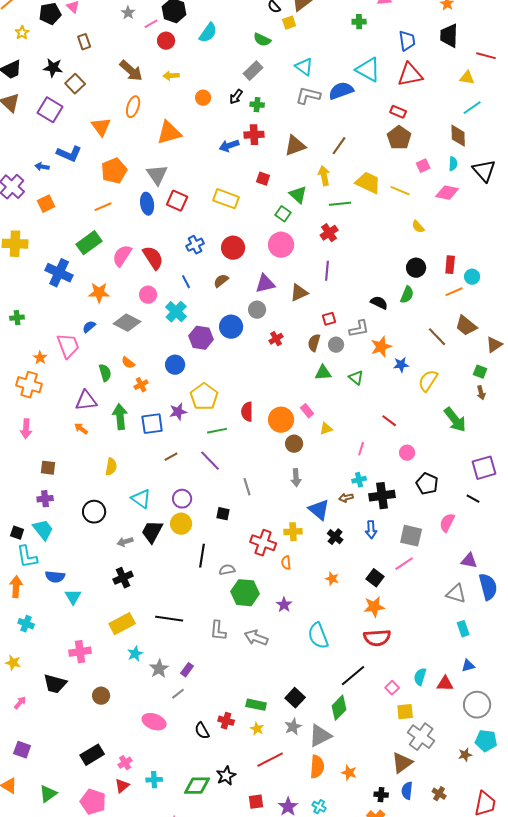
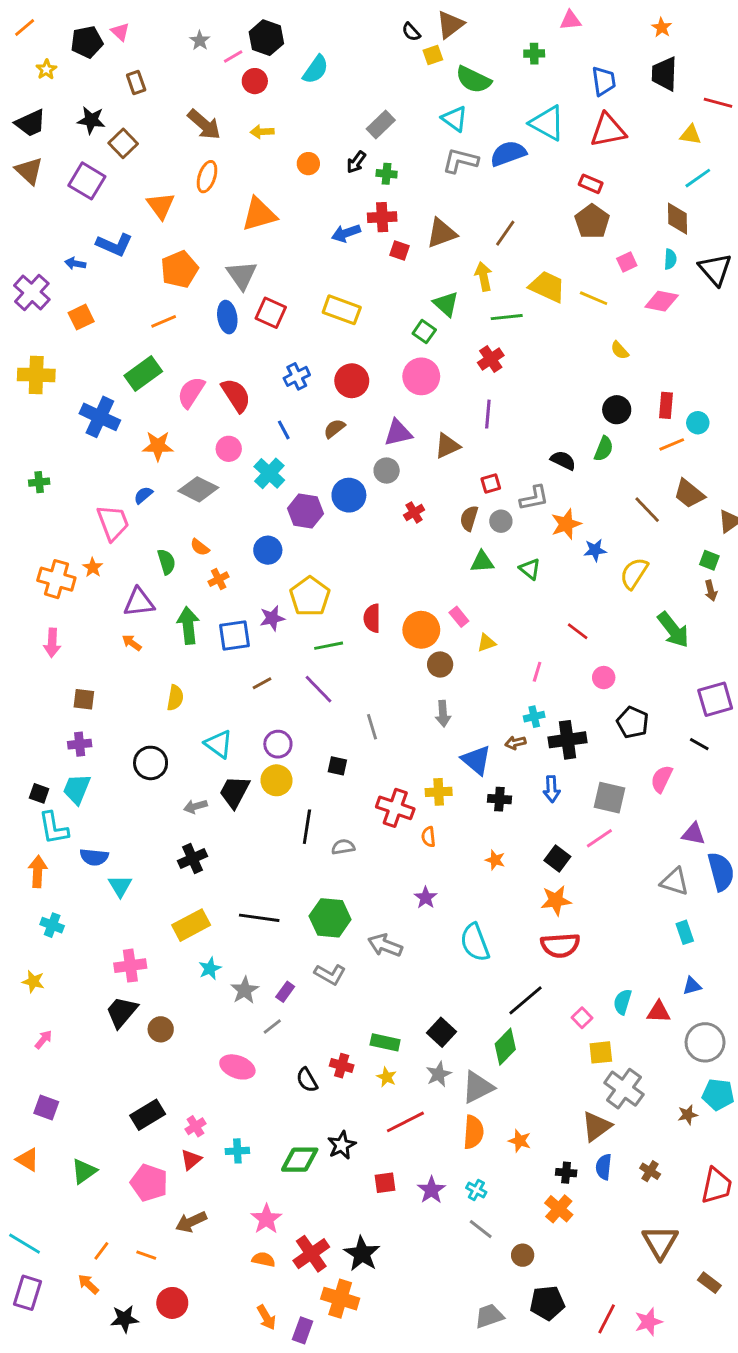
green semicircle: (262, 40) -> (473, 80), moved, size x1.4
red square: (263, 179) -> (400, 250), moved
orange star: (40, 358) -> (93, 568), moved
cyan trapezoid: (43, 530) -> (77, 789), turned -120
black cross: (335, 537) -> (499, 799), turned -35
green hexagon: (245, 593) -> (330, 918), moved
gray L-shape: (218, 631) -> (330, 974), moved, turned -65
black trapezoid: (55, 684) -> (122, 1012), moved, turned 115

